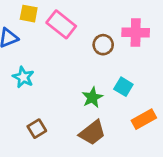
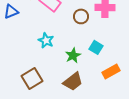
cyan star: (23, 77) -> (46, 40), moved
brown square: (37, 129) -> (32, 78), size x1.5

